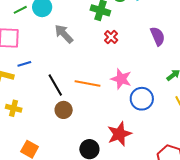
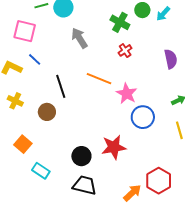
blue line: (24, 64) -> (35, 59), turned 48
orange line: (87, 84) -> (99, 79), moved
brown circle: (64, 110) -> (47, 112), moved

